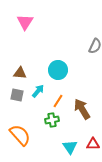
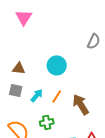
cyan arrow: (38, 91) -> (37, 95), moved
green cross: (52, 120) -> (47, 122), moved

